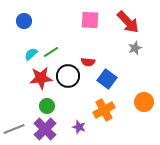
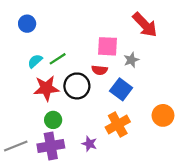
pink square: (90, 20) -> (107, 46), moved
gray star: (135, 48) -> (131, 60), moved
purple cross: (45, 129) -> (51, 146), turned 35

